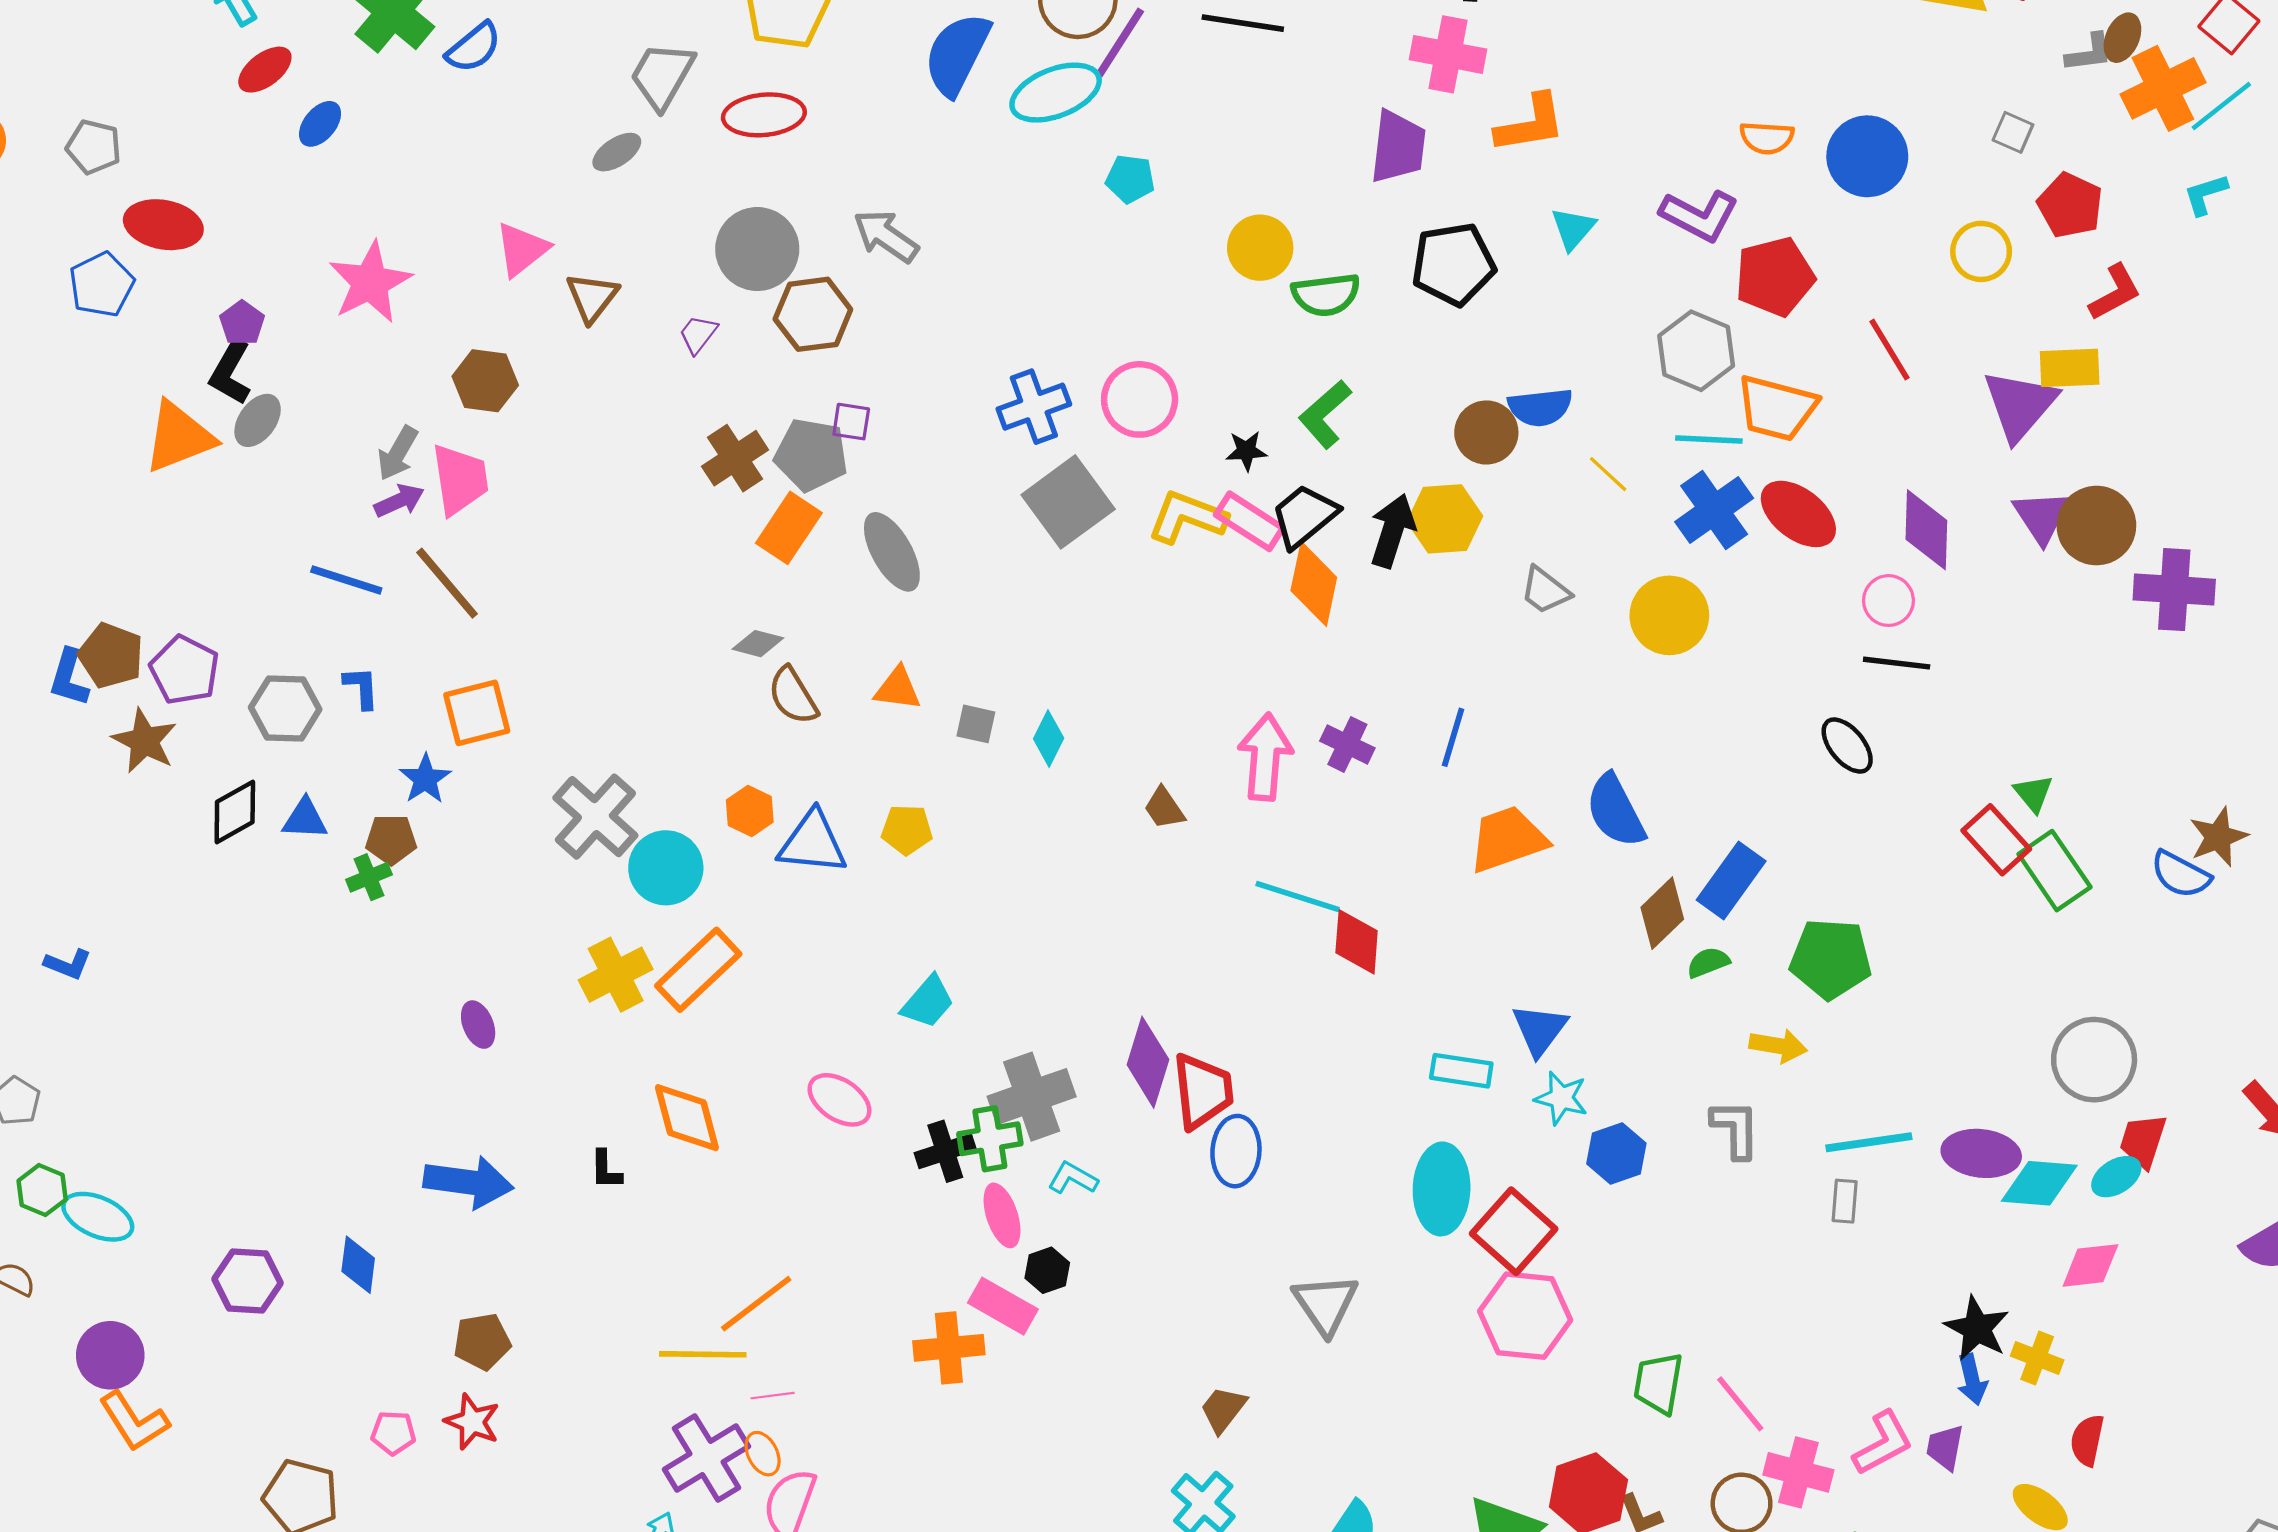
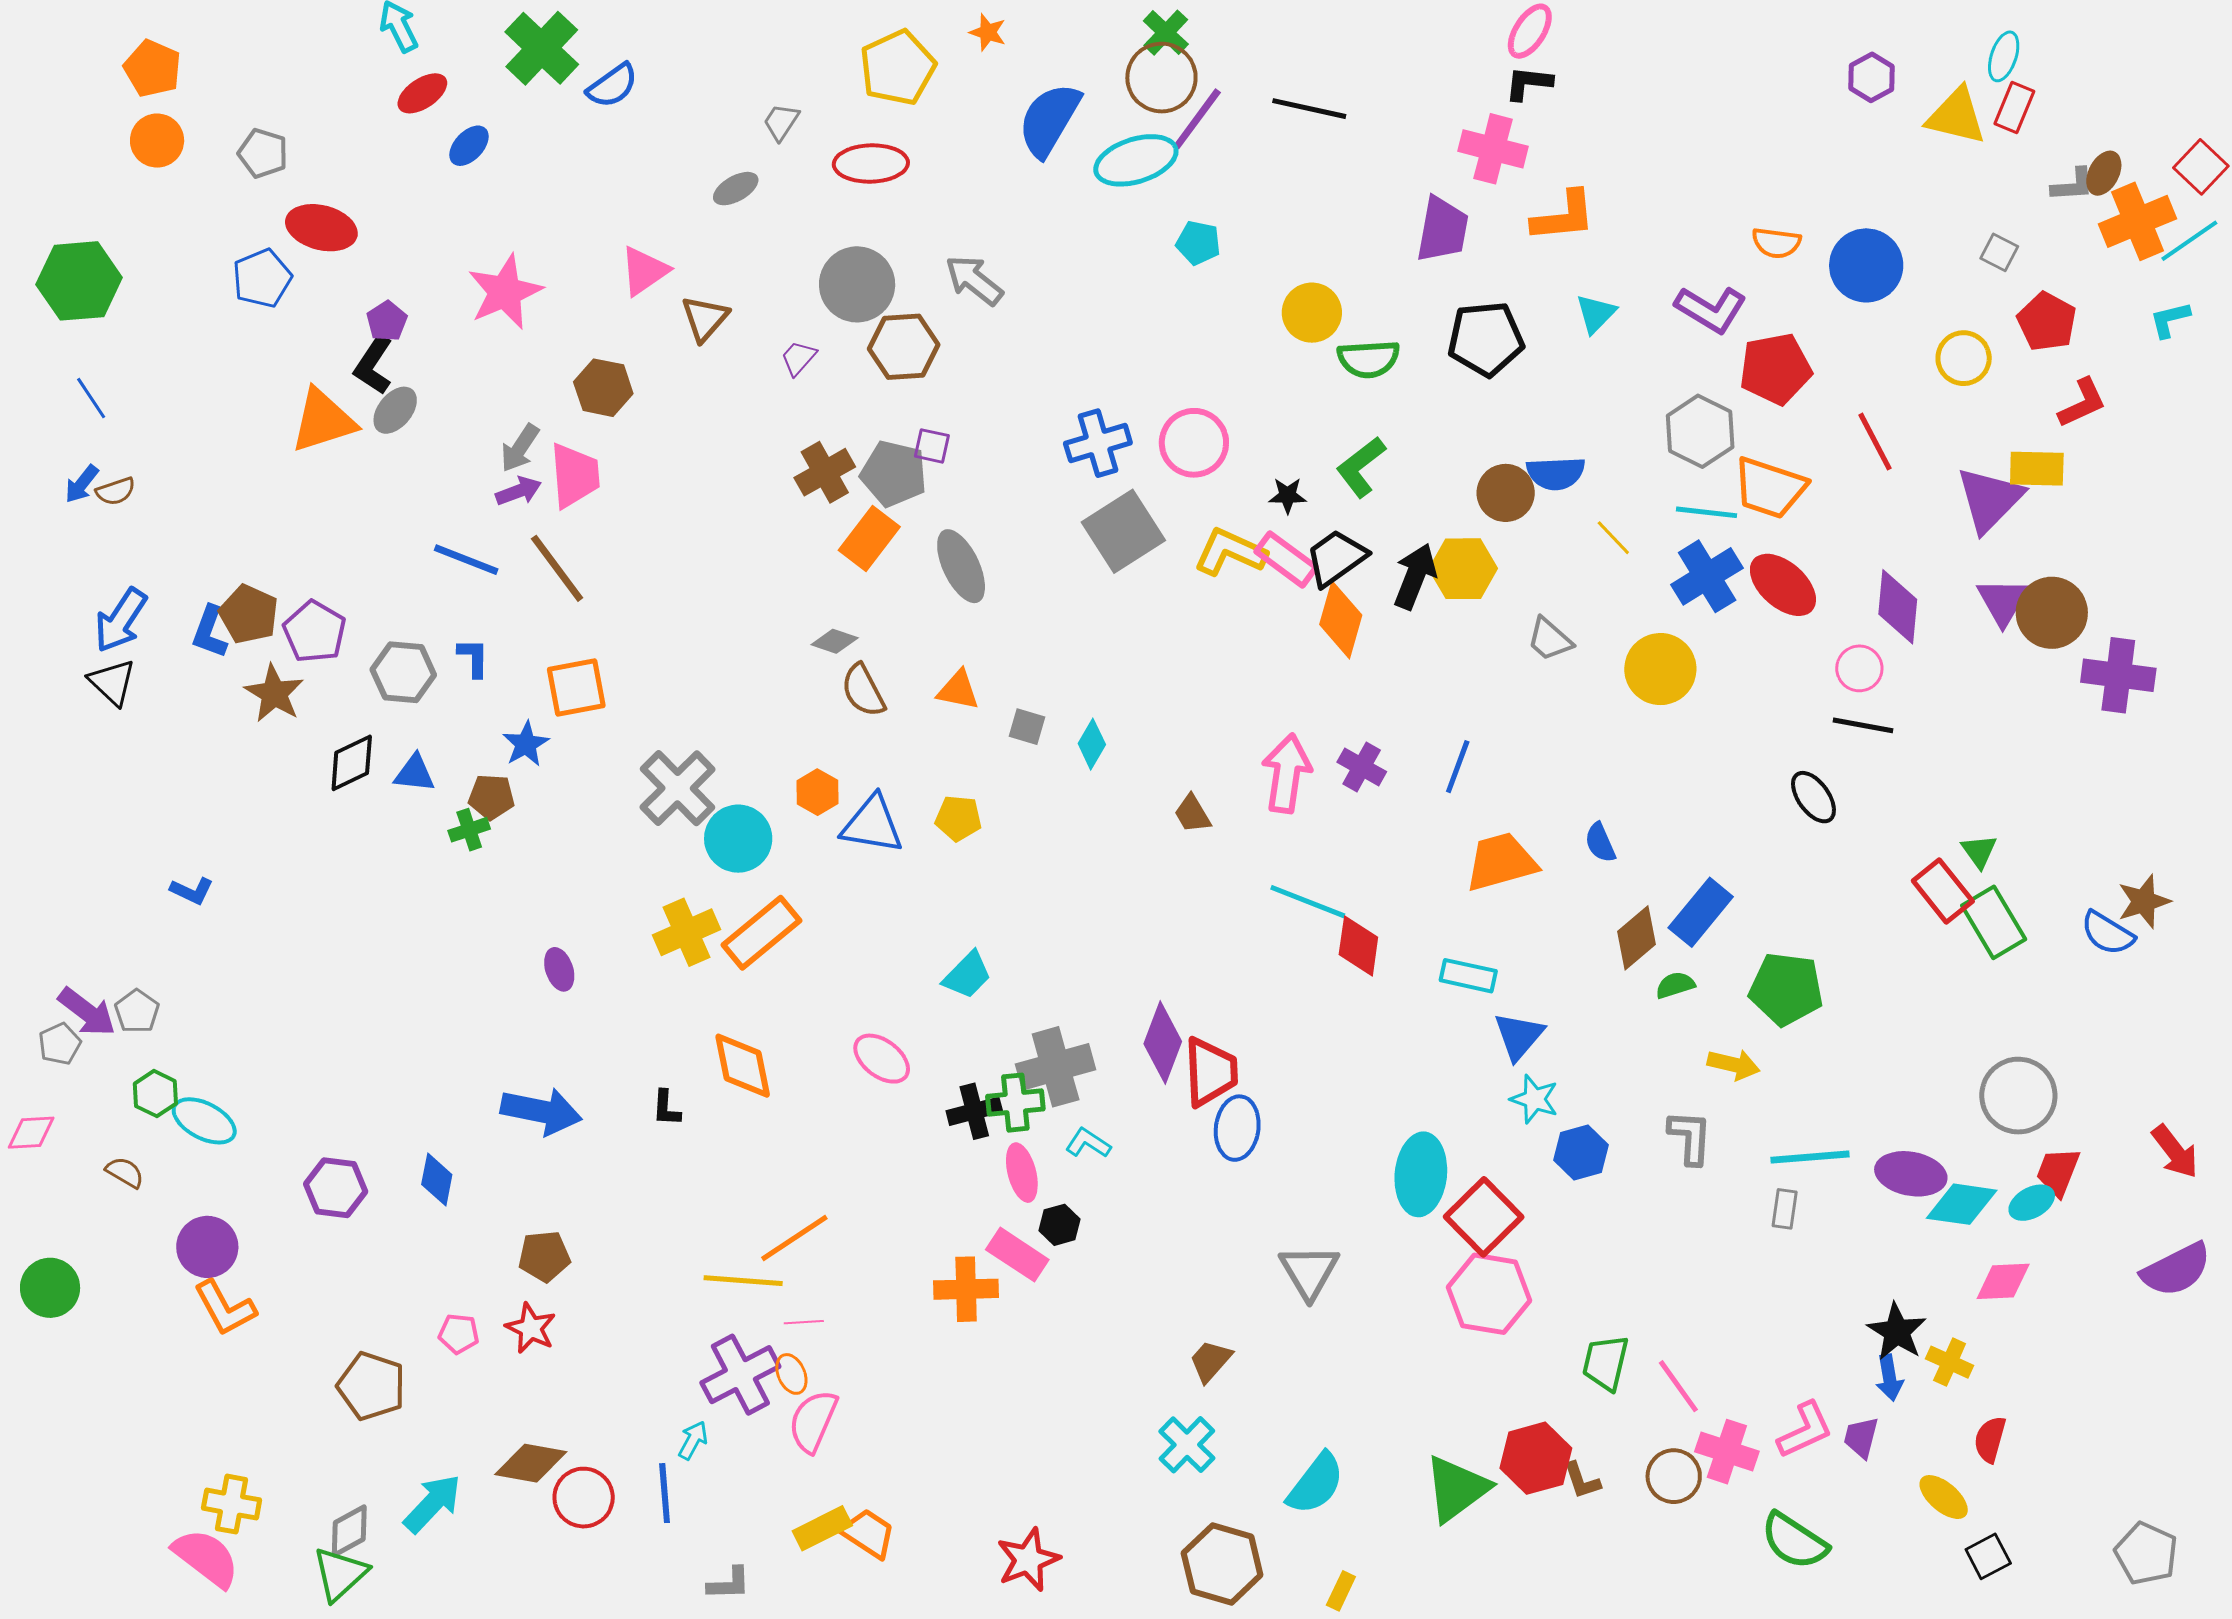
gray trapezoid: (662, 75) -> (781, 122), size x0.6
blue semicircle: (1615, 811) -> (1600, 843), size x0.6
cyan rectangle: (1461, 1071) -> (1468, 976), moved

